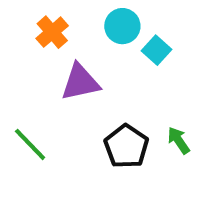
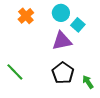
purple triangle: (80, 82) -> (62, 41), moved
green arrow: (179, 140) -> (88, 82), moved

